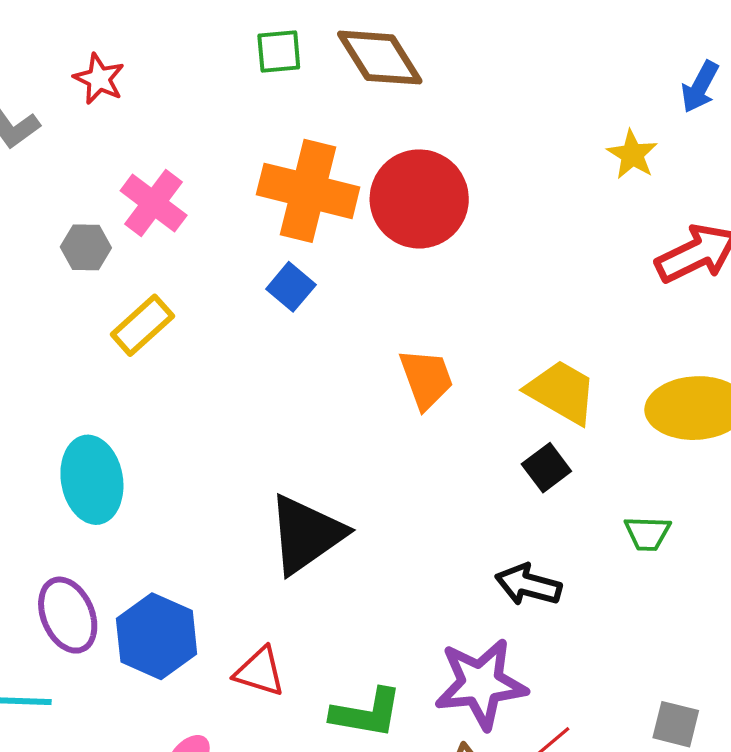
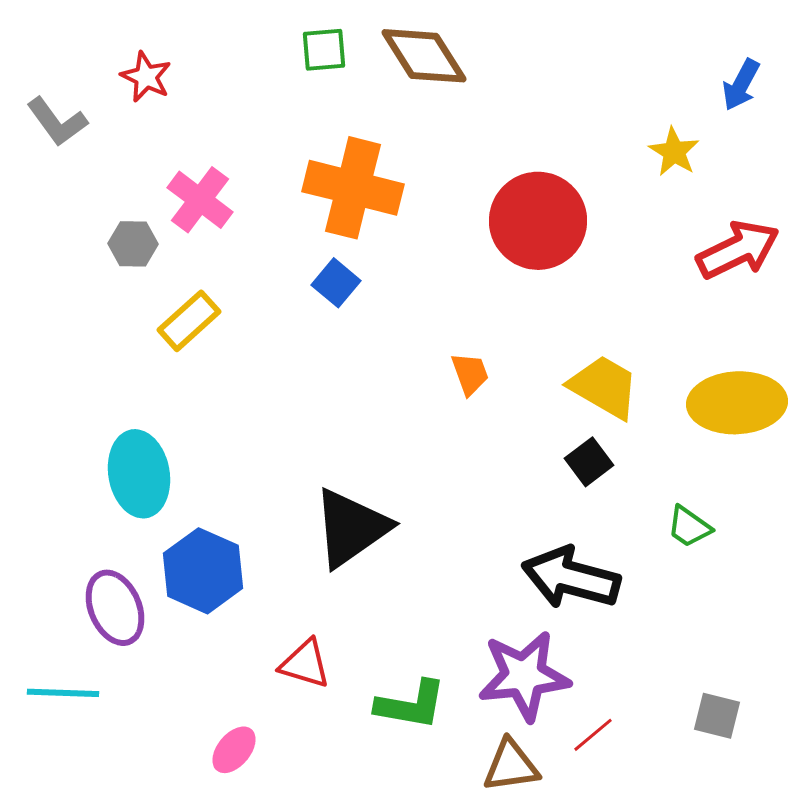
red circle: (419, 199) -> (538, 221), moved
orange trapezoid: (426, 379) -> (470, 374), size x0.7
green trapezoid: (647, 533) -> (689, 527), turned 33
black arrow: (528, 585) -> (571, 578), size x1.5
blue hexagon: (157, 636) -> (203, 571), moved

